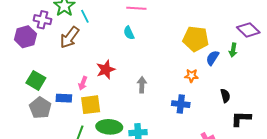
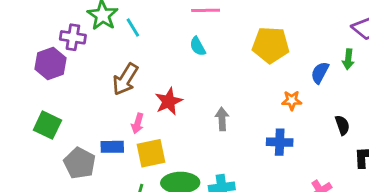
brown arrow: (70, 37) -> (125, 79), moved
yellow pentagon: (196, 39) -> (271, 45), moved
green square: (36, 80) -> (47, 125), moved

